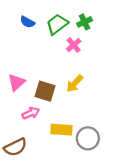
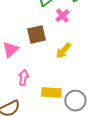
brown square: (45, 91) -> (36, 35), moved, turned -30
pink arrow: (31, 113) -> (23, 78), turned -56

